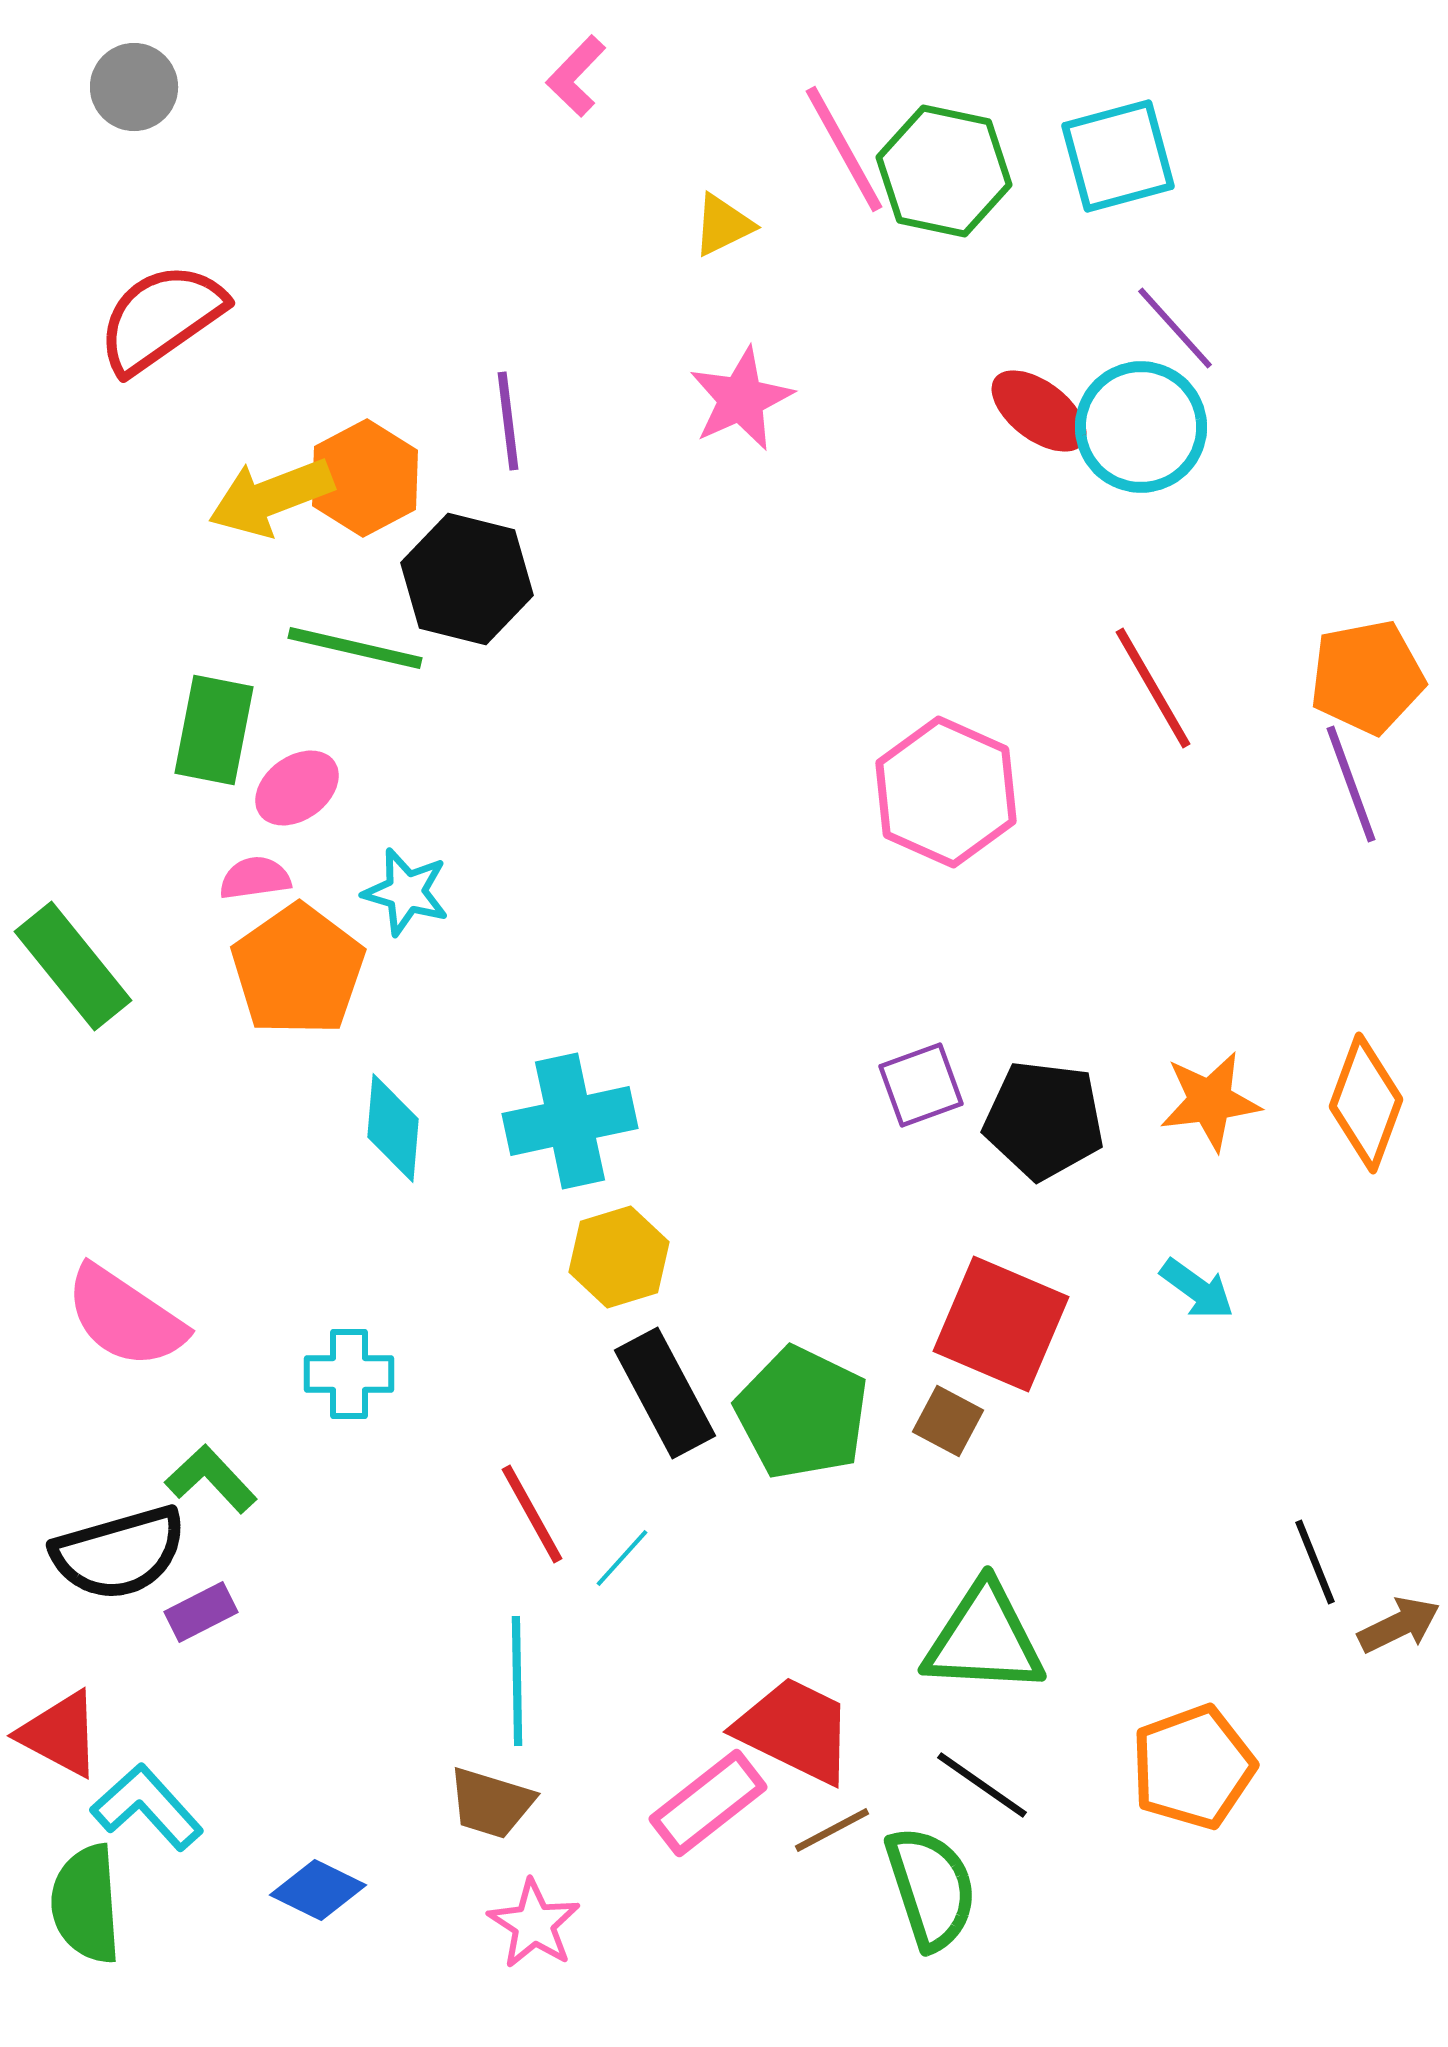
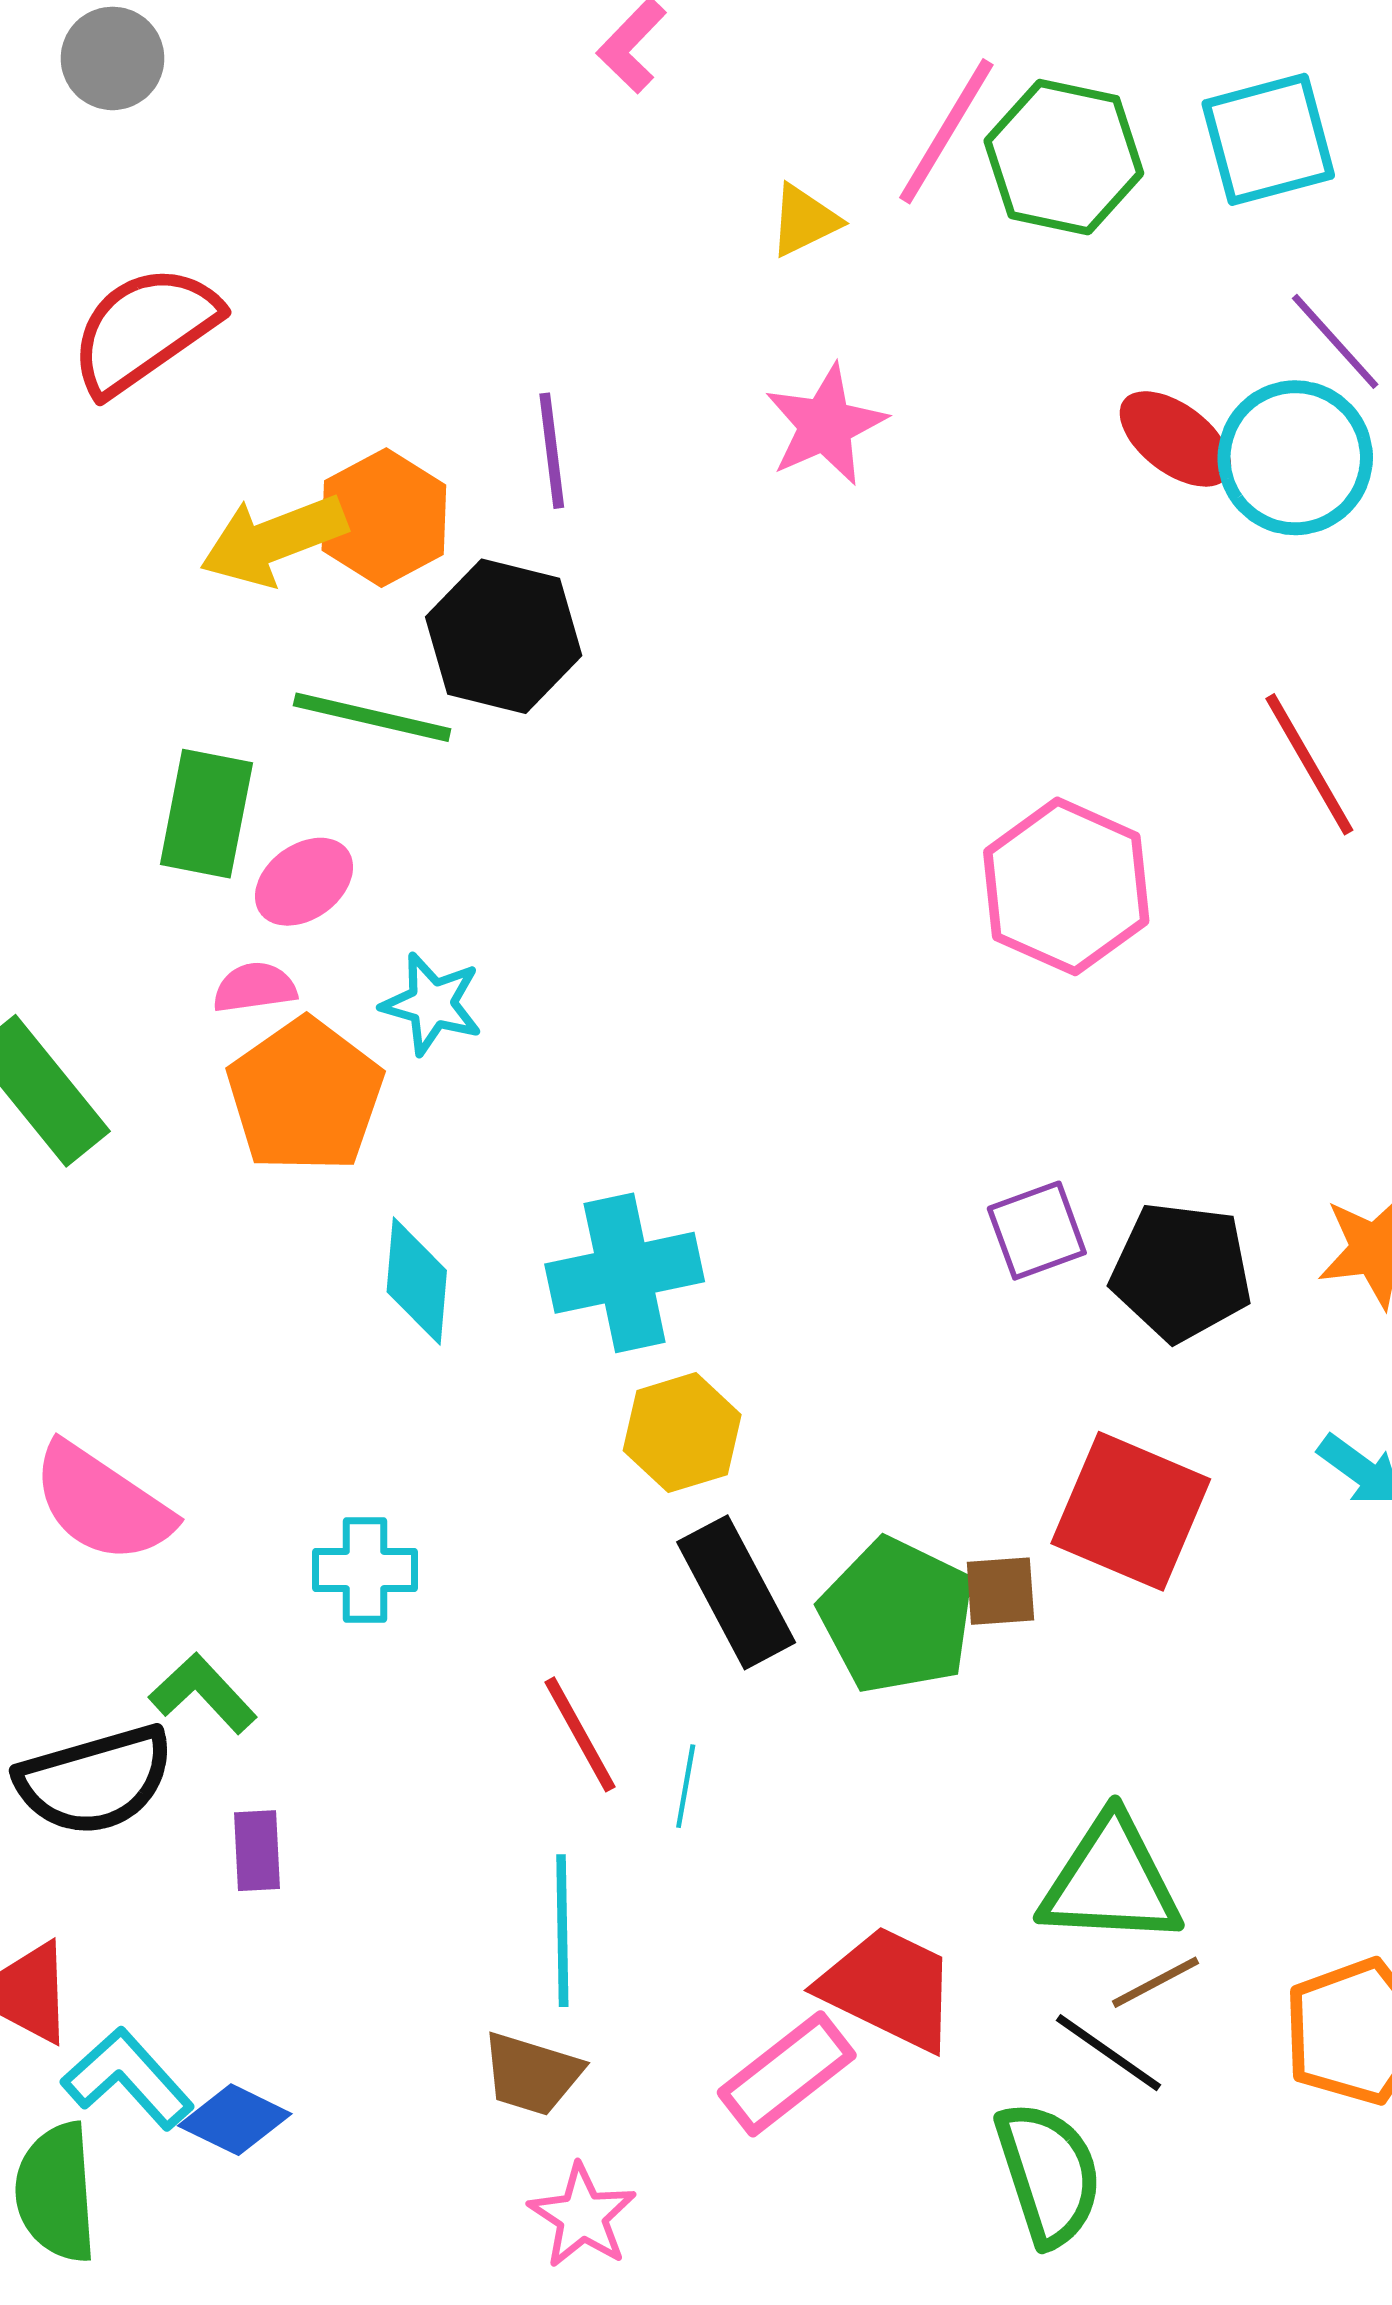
pink line: (844, 149) -> (946, 131), turned 60
brown square: (948, 1421) -> (1000, 1591), moved, turned -32
cyan line: (622, 1558) -> (686, 1786), turned -32
purple rectangle: (201, 1612) -> (257, 1851), moved, turned -66
brown line: (832, 1830) -> (1155, 1982), moved
blue diamond: (318, 1890) -> (235, 2120), moved

